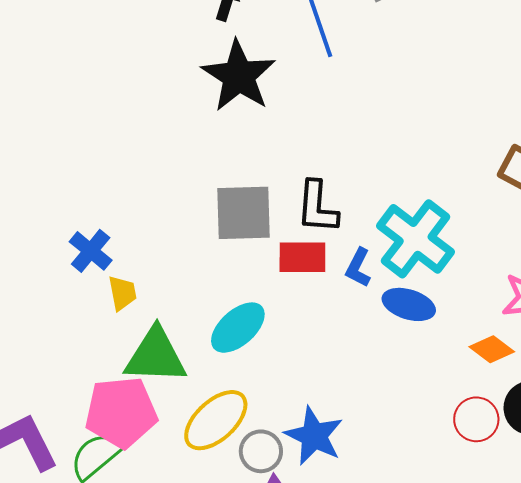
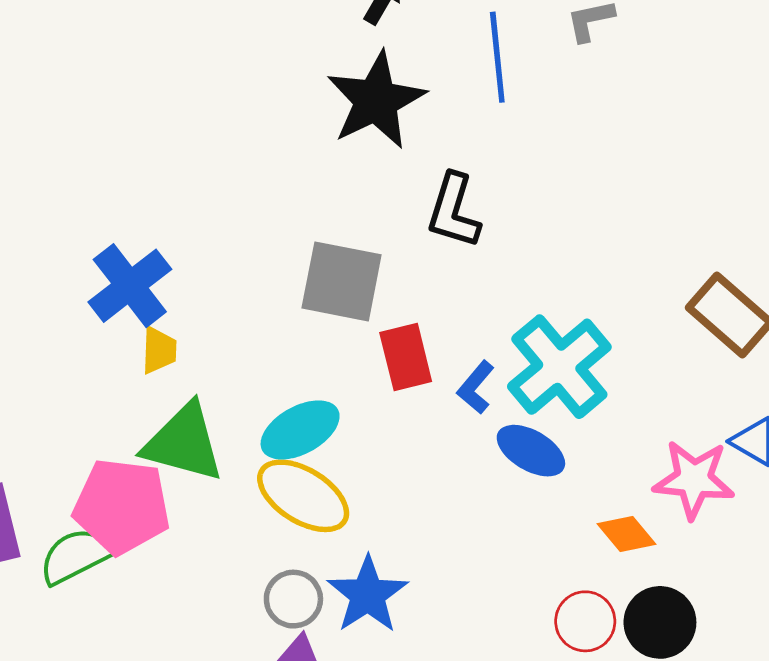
black L-shape: (317, 207) -> (454, 211), moved
blue cross: (91, 251) -> (130, 286), size x1.4
red rectangle: (302, 257) -> (406, 357), turned 63
yellow ellipse: (216, 420) -> (303, 496), moved, turned 62

